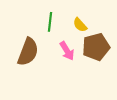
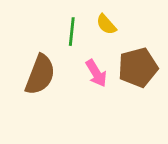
yellow semicircle: (80, 25) -> (106, 24), moved

